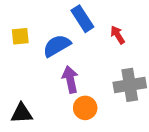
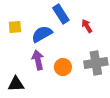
purple arrow: (70, 80) -> (38, 60), moved
orange circle: (85, 108) -> (63, 67), moved

